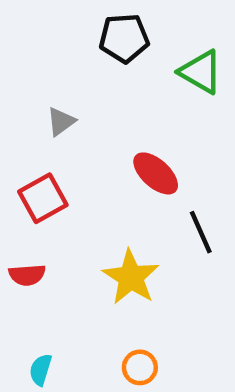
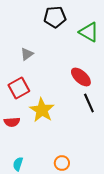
red ellipse: (156, 173) -> (81, 77), moved
yellow star: (131, 277) -> (42, 110), moved

